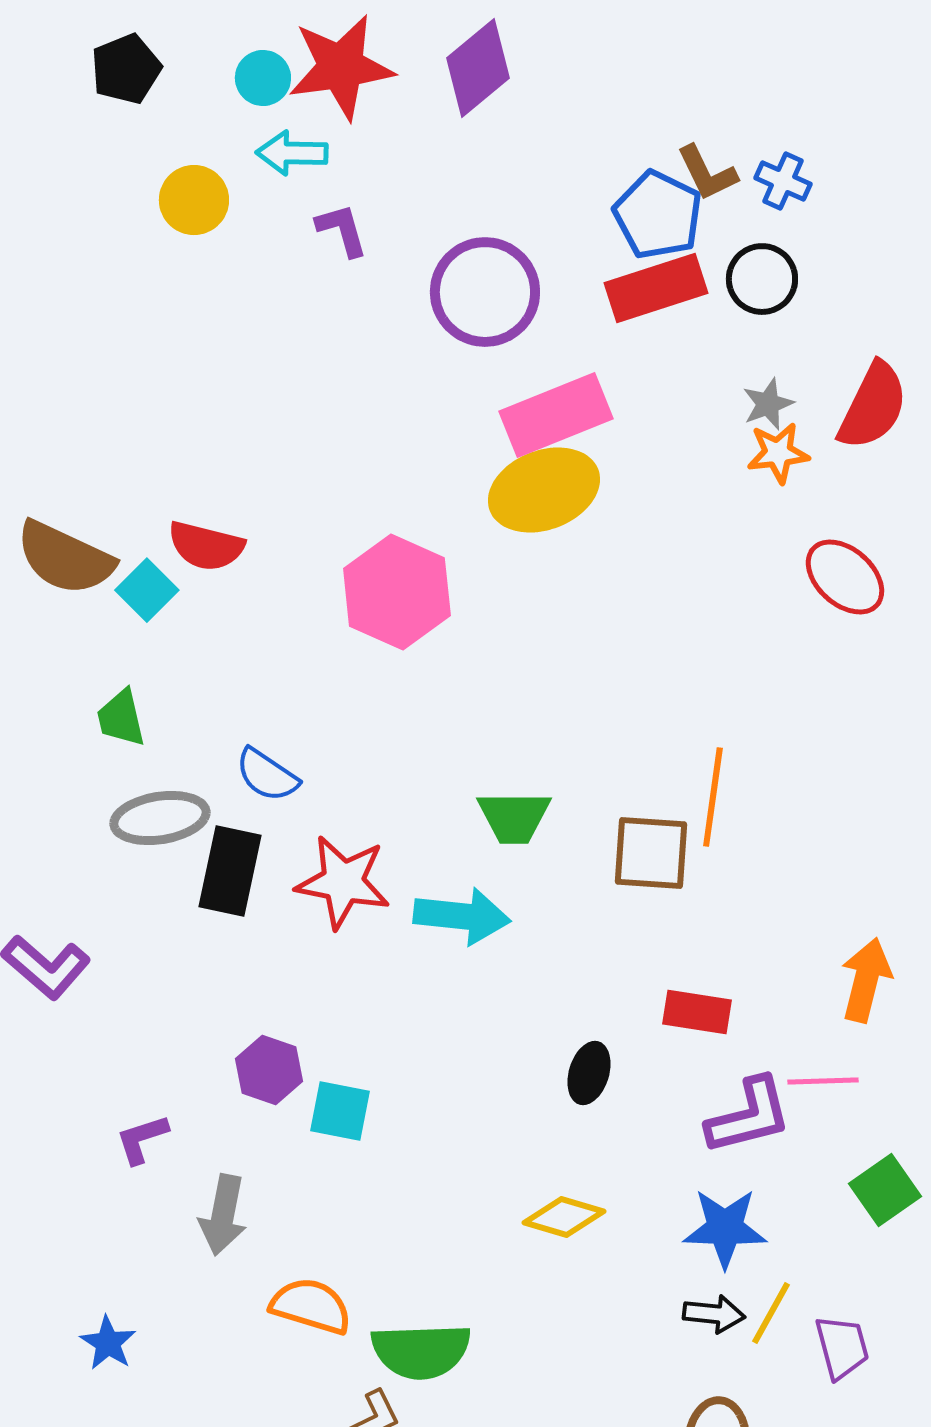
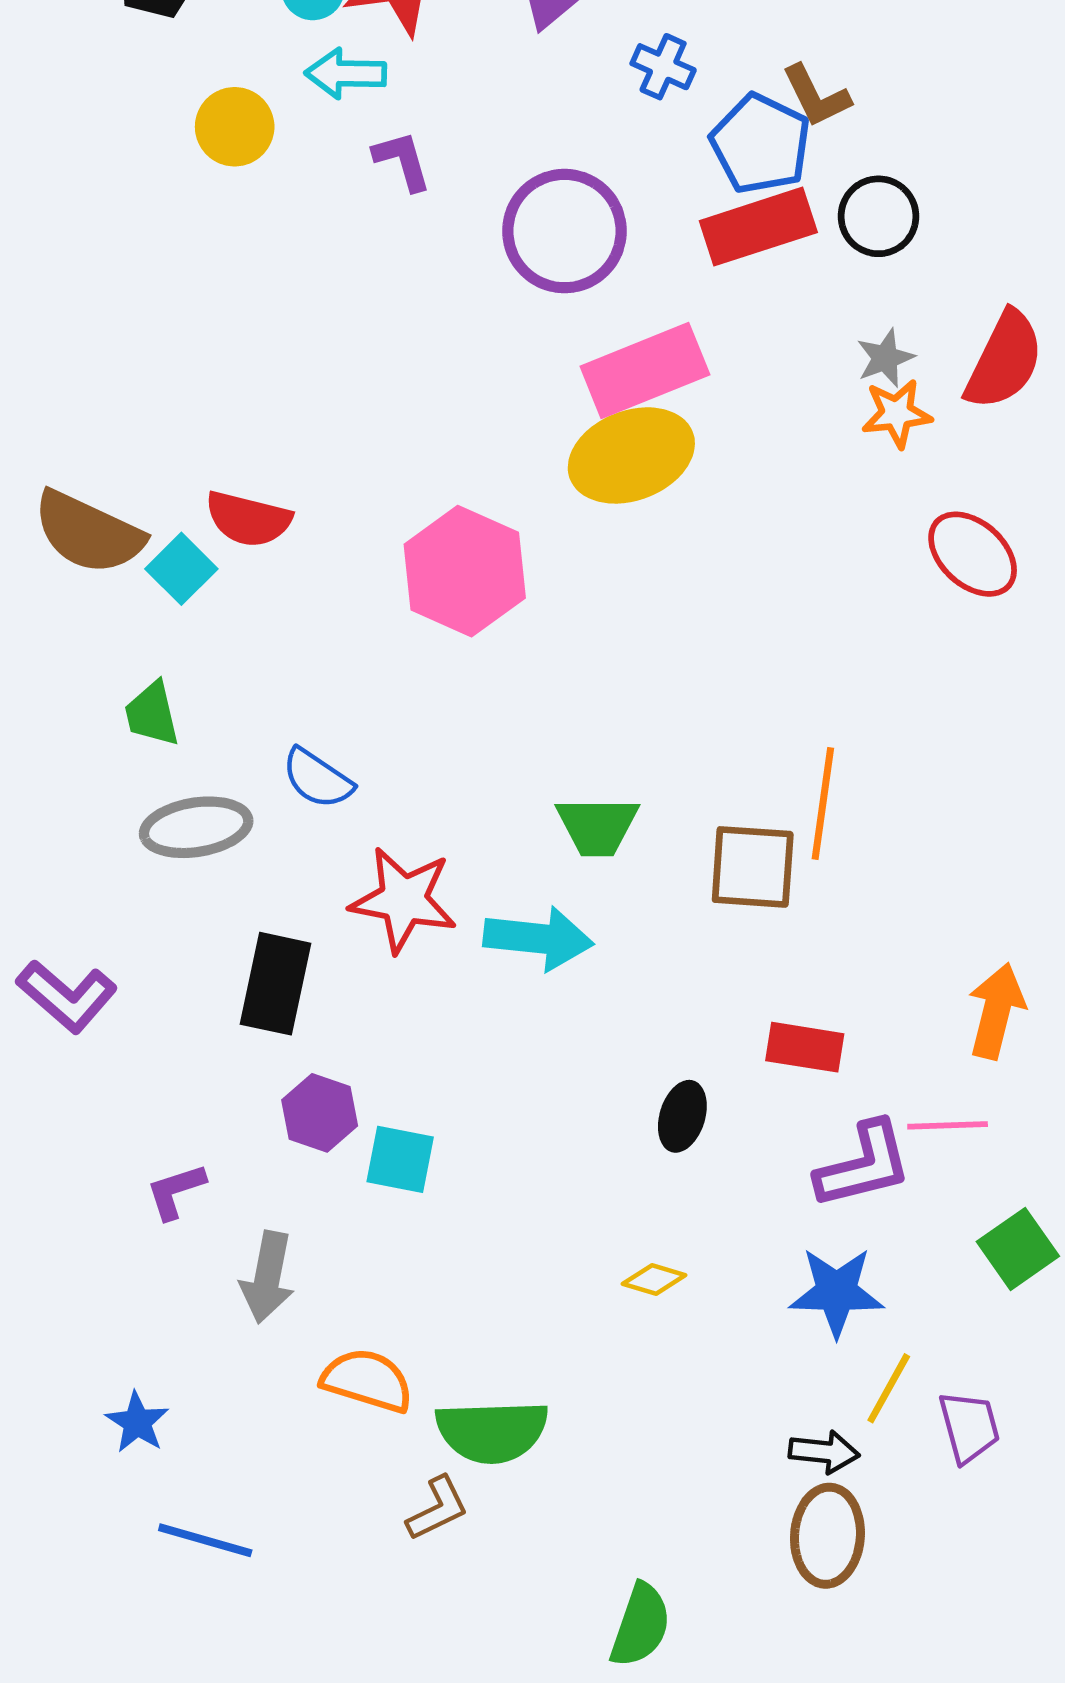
blue cross: (783, 181) -> (663, 67), moved
black rectangle: (230, 871) -> (275, 984), moved
yellow diamond: (564, 1217) -> (654, 1280), size x0.7
black arrow: (714, 1314) -> (824, 1452), moved

